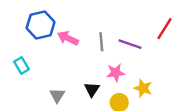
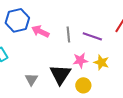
yellow star: (143, 88) -> (101, 62), moved
black triangle: (92, 89) -> (60, 74), size x1.6

